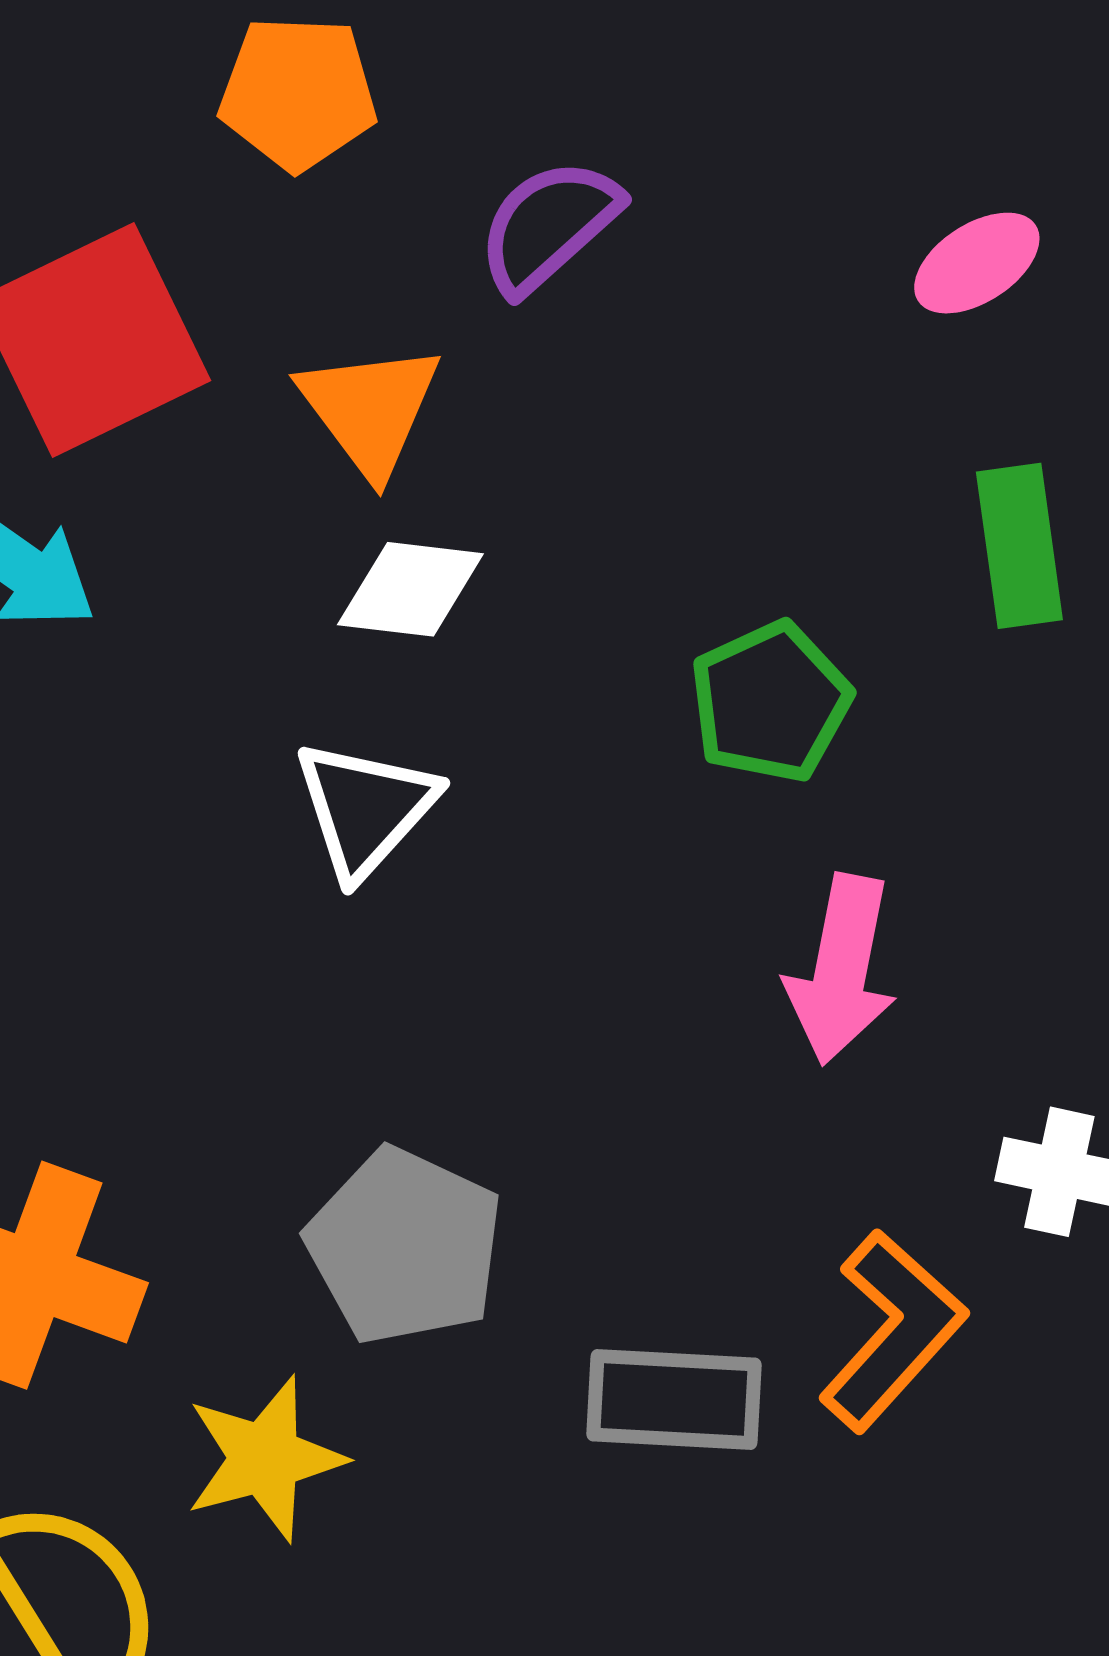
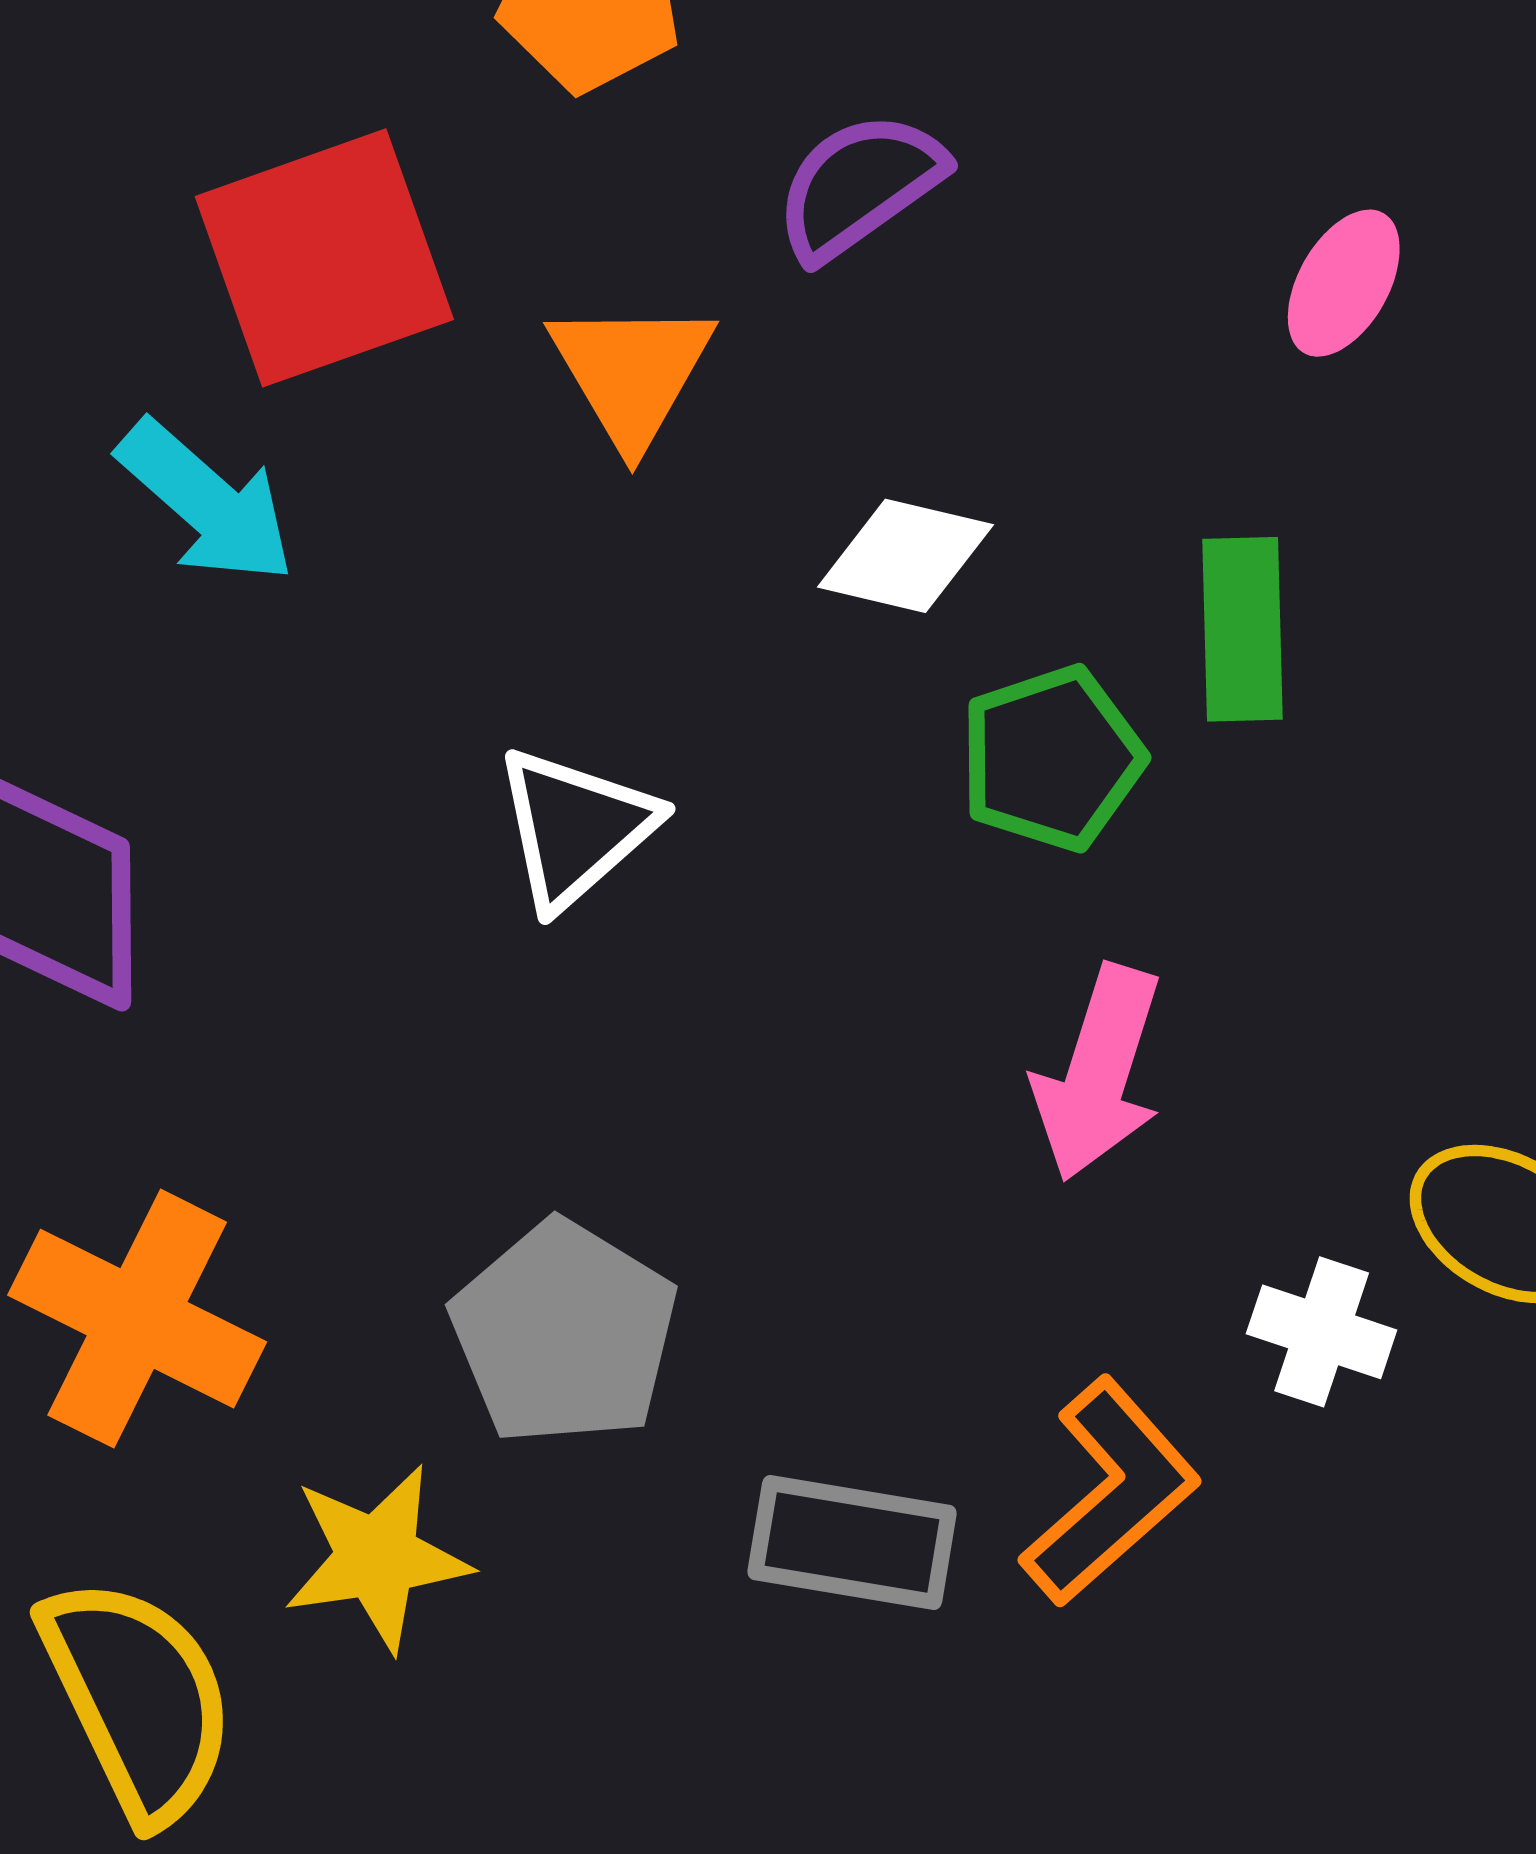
pink ellipse: (977, 263) -> (1344, 283), turned -34
green rectangle: (1019, 546) -> (1242, 629), moved
white diamond: (410, 589) -> (905, 556), moved

